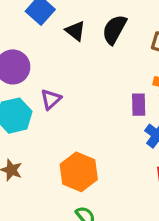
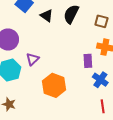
orange hexagon: (79, 172) -> (54, 85), moved

